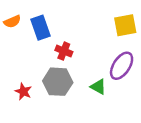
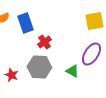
red cross: (64, 51) -> (44, 42), turned 32

